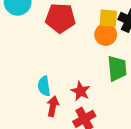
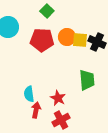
orange circle: (106, 34) -> (67, 37), moved

